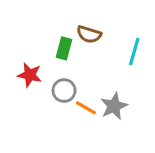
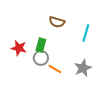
green rectangle: (64, 48) -> (41, 45), moved
gray star: (114, 106) -> (83, 68), moved

